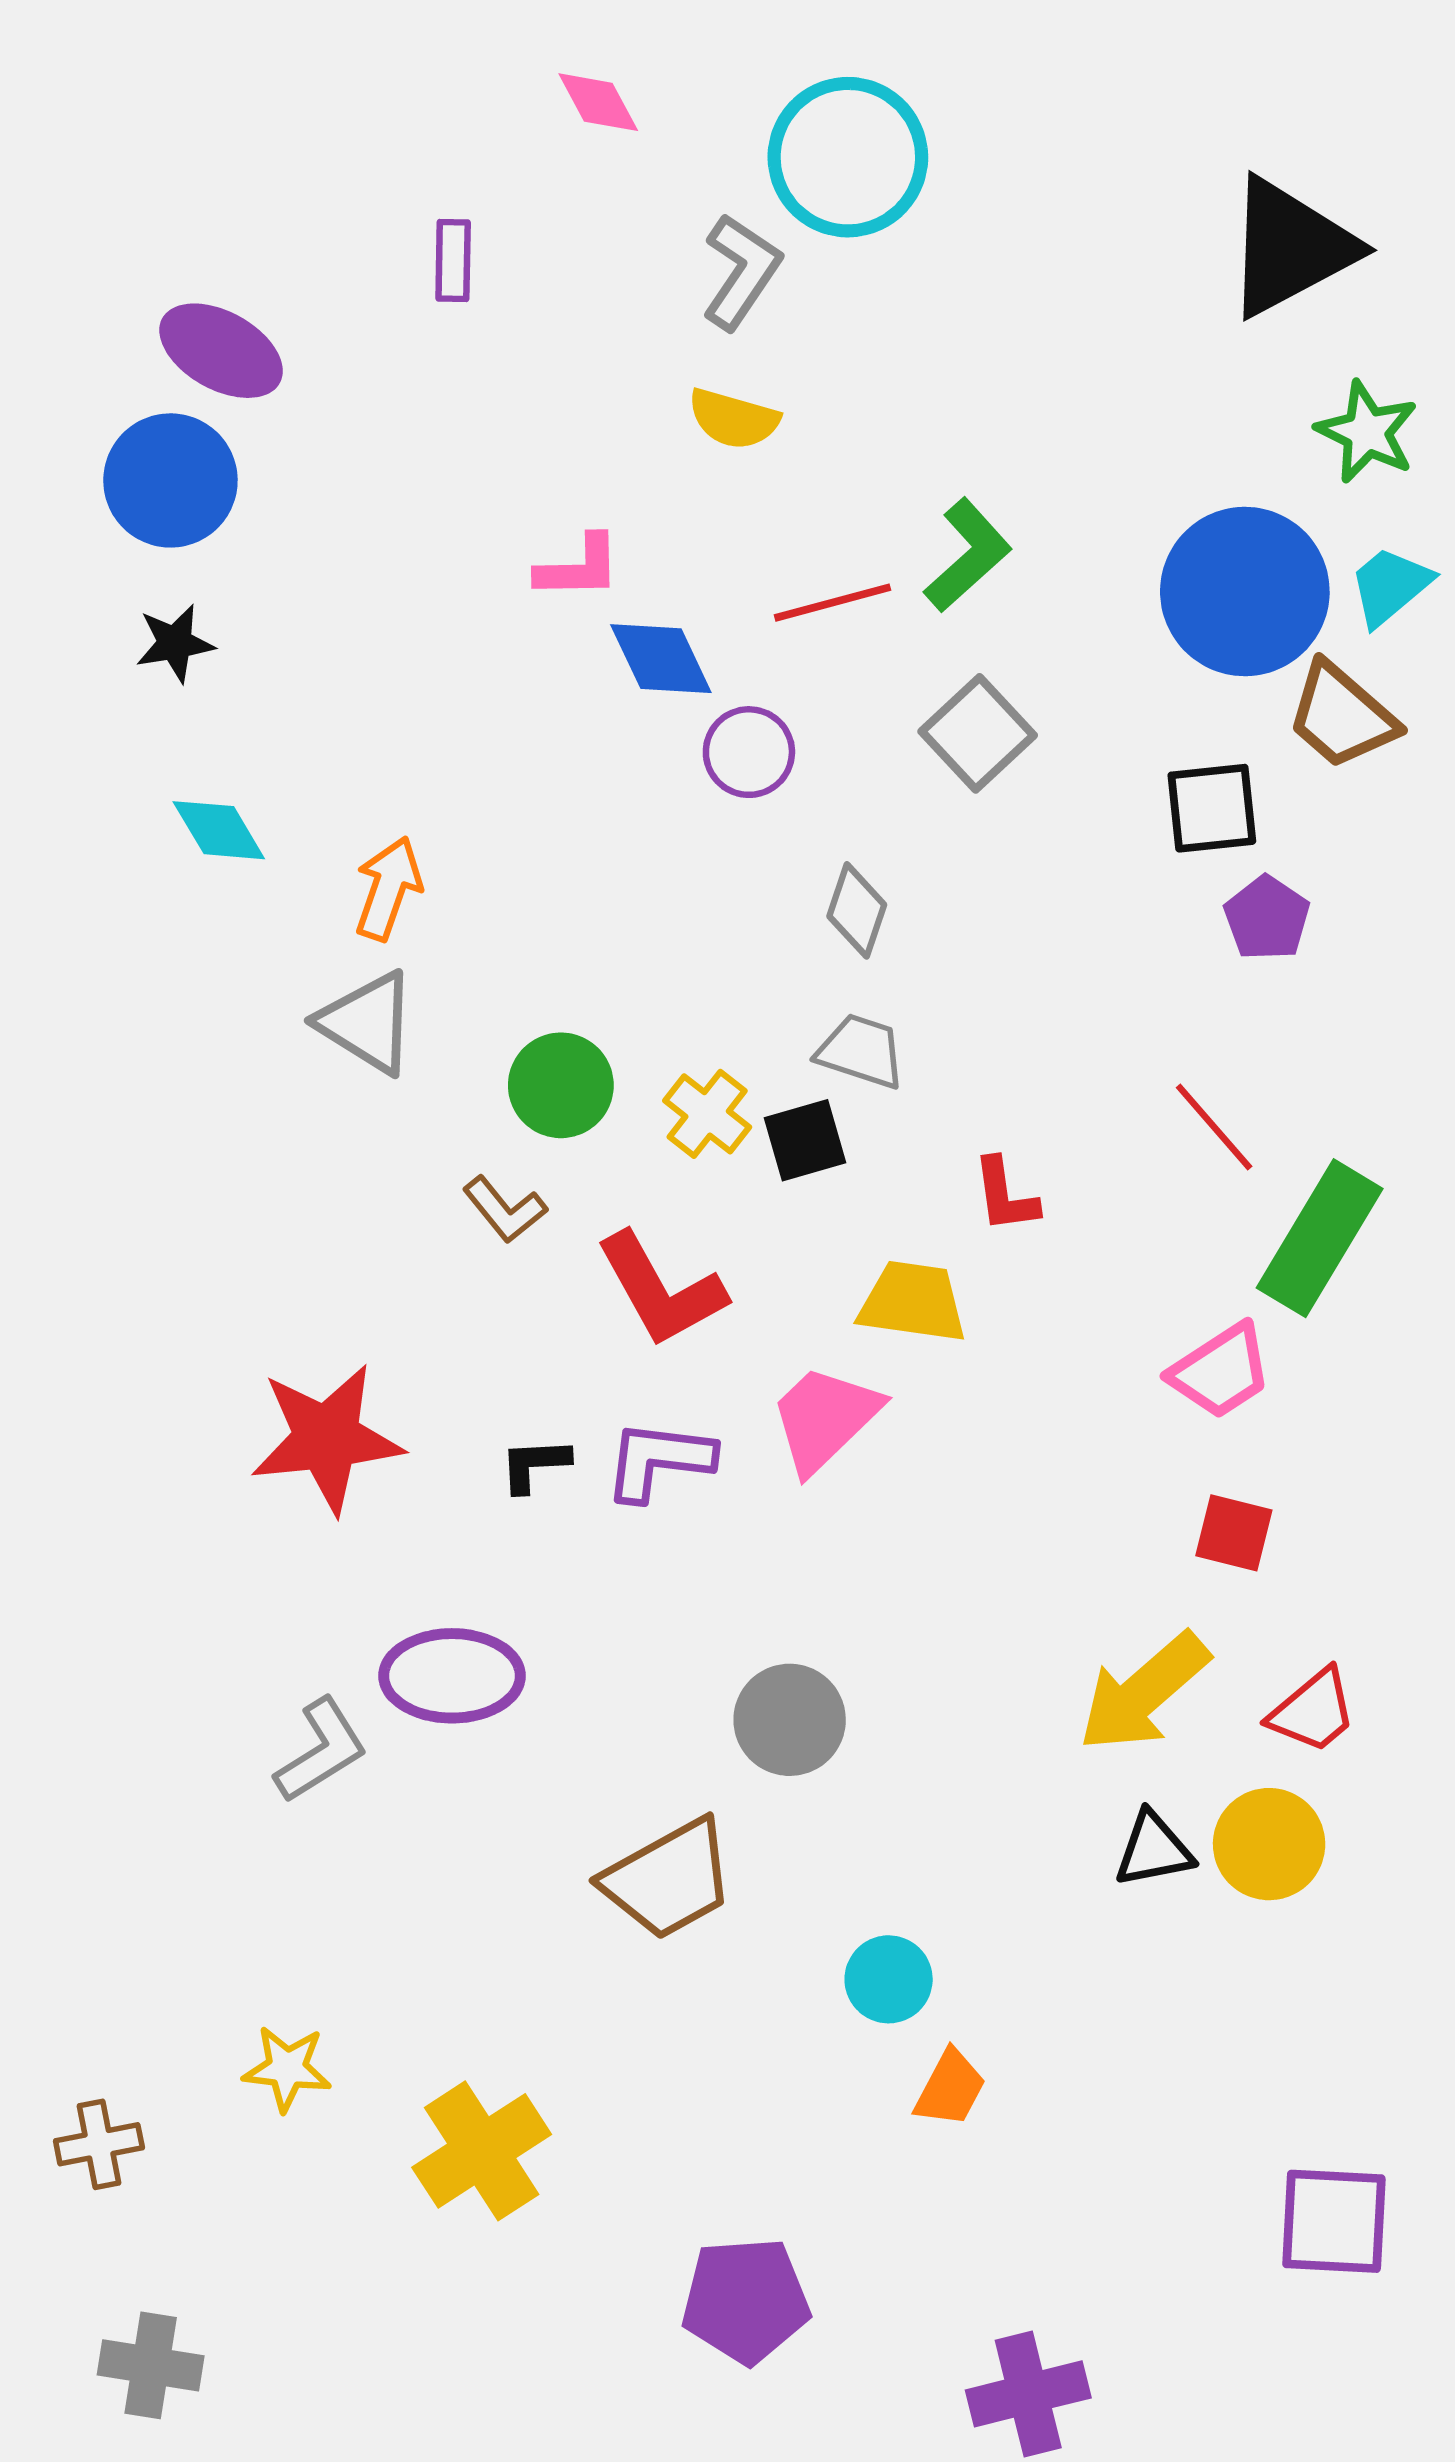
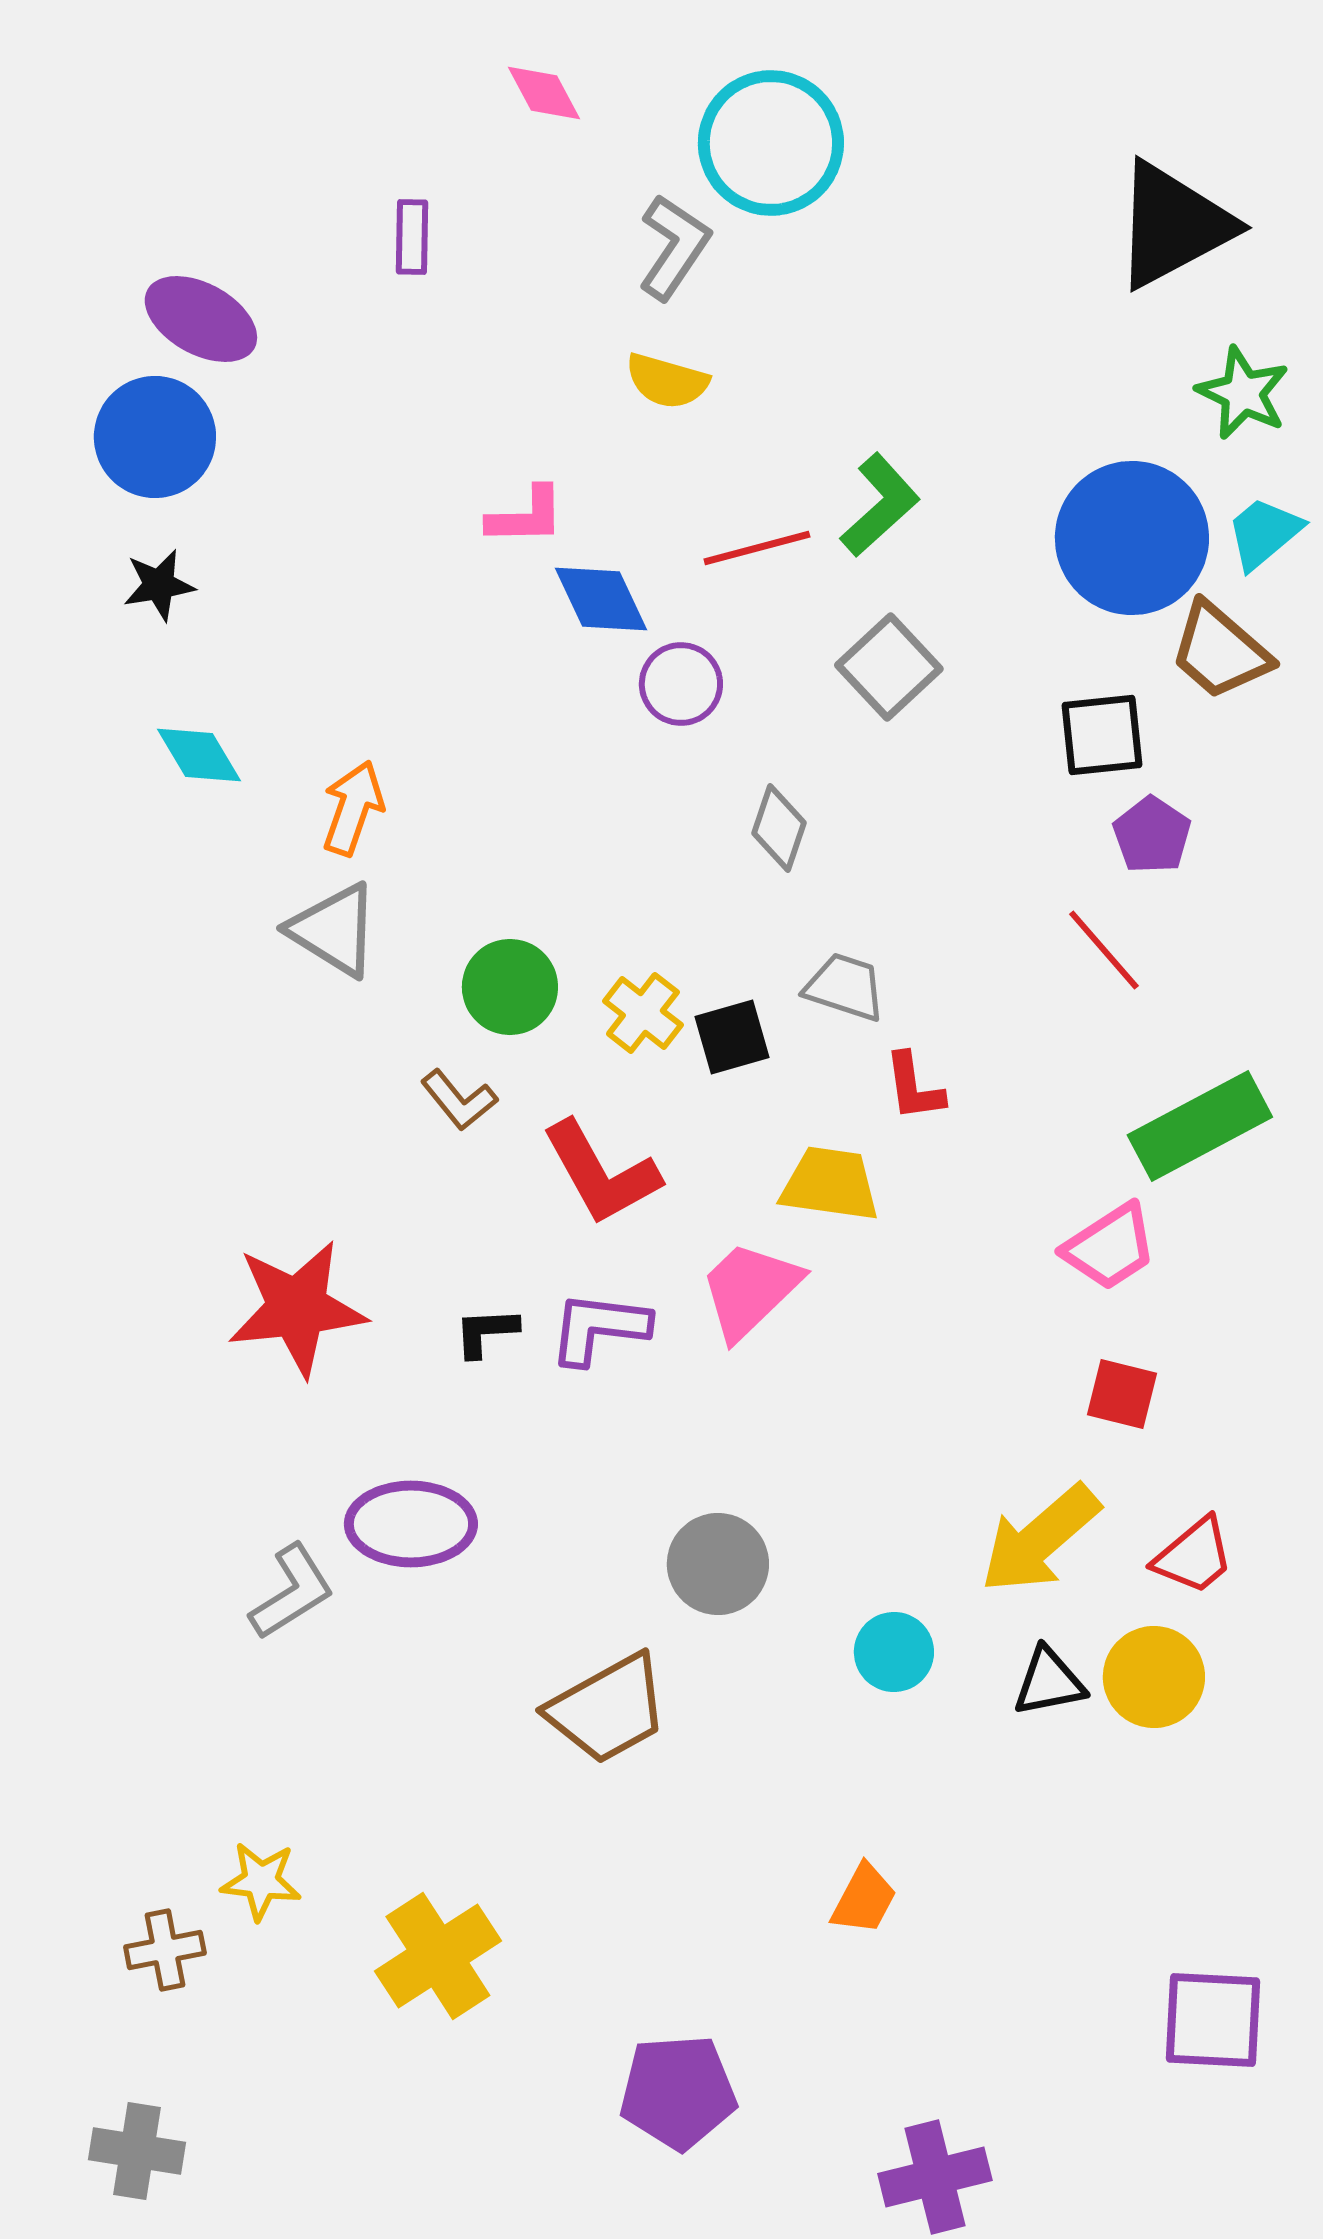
gray trapezoid: (861, 1051) -> (845, 987), moved
red line: (1214, 1127) -> (1104, 950), moved
green rectangle: (1320, 1238) -> (1200, 1126), turned 31
cyan circle: (889, 1979) -> (894, 1652), moved
brown cross: (99, 2144) -> (165, 1950), moved

